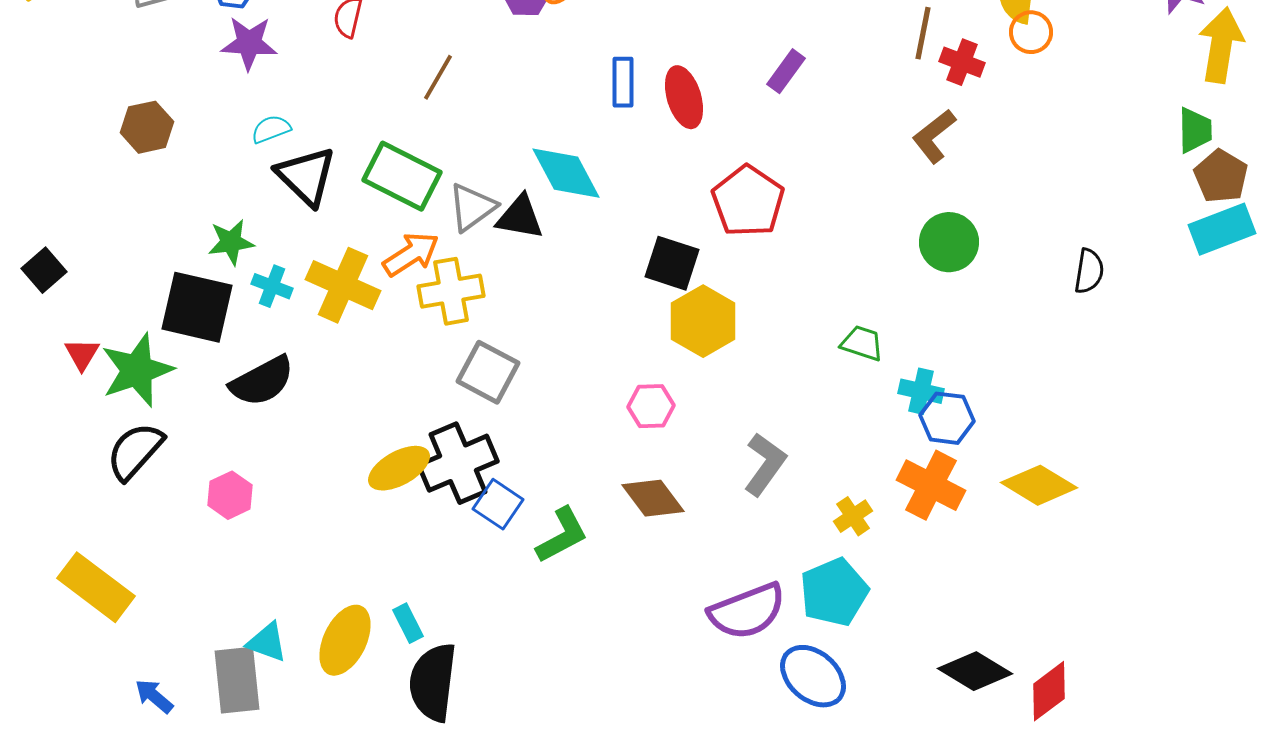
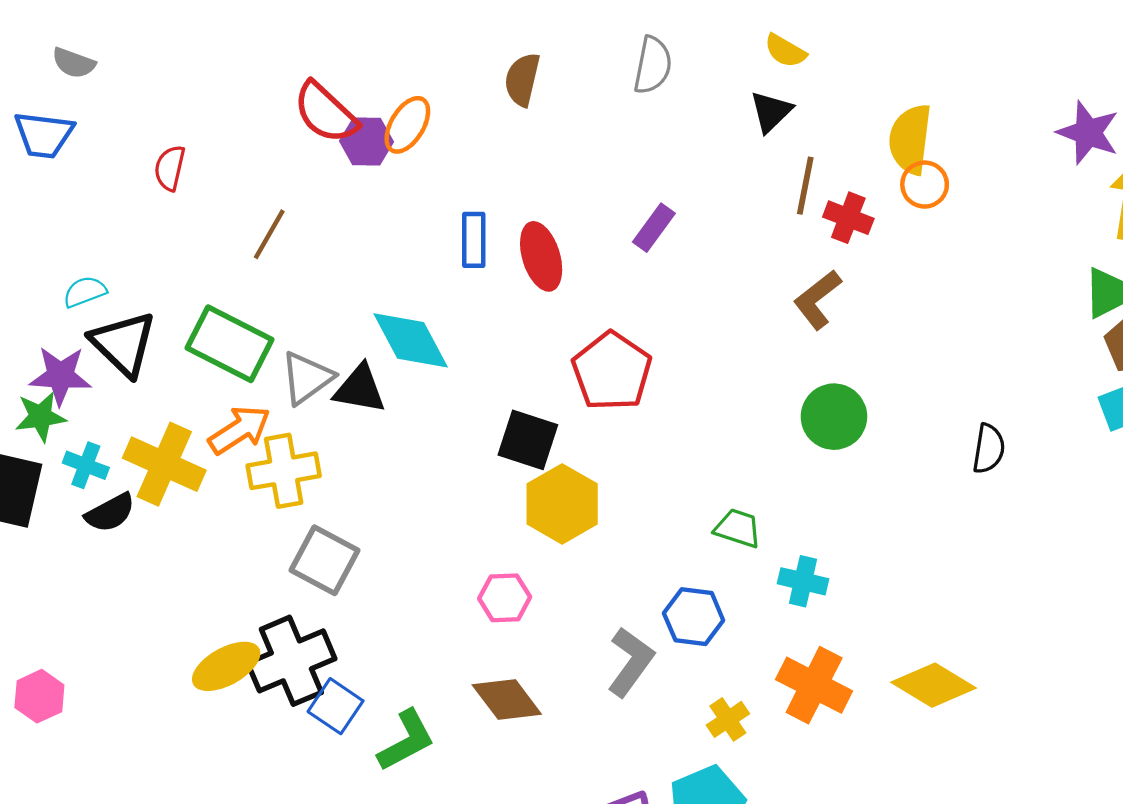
purple star: (249, 43) -> (60, 376), moved
black semicircle: (262, 381) -> (110, 513), moved, size x0.7
blue hexagon: (947, 418) -> (694, 617), moved

